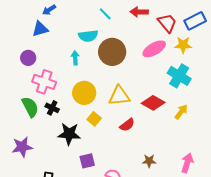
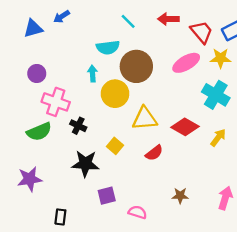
blue triangle: (40, 29) -> (33, 28), moved
yellow circle: (84, 93) -> (115, 94), moved
green semicircle: (30, 107) -> (39, 132), turned 95
black cross: (52, 108) -> (78, 126), moved

